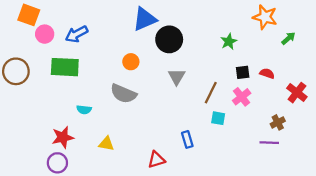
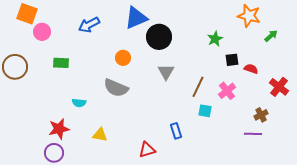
blue arrow: (77, 34) -> (89, 25), moved
green rectangle: (65, 67) -> (61, 63), size x0.6
black square: (243, 72) -> (232, 60), moved

